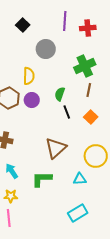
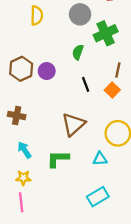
gray circle: (46, 49) -> (80, 14), moved
yellow semicircle: (29, 76) -> (37, 15), moved
brown line: (89, 90) -> (118, 70), moved
green semicircle: (60, 94) -> (78, 52), moved

